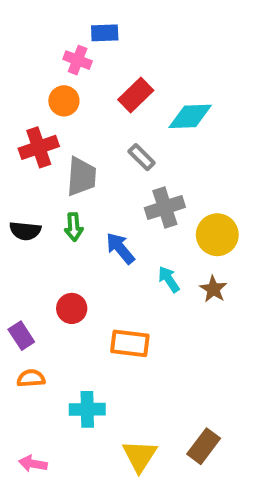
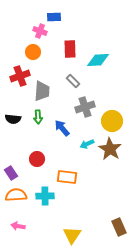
red rectangle: (136, 95) -> (70, 49), turned -48
cyan arrow: (169, 279) -> (87, 144), turned -80
brown star: (213, 289) -> (110, 149), size x1.6
orange semicircle: (31, 378) -> (16, 195), size x1.5
cyan cross: (87, 409) -> (45, 196), moved
brown rectangle: (204, 446) -> (119, 227), moved, turned -60
pink arrow: (33, 464) -> (18, 226), moved

